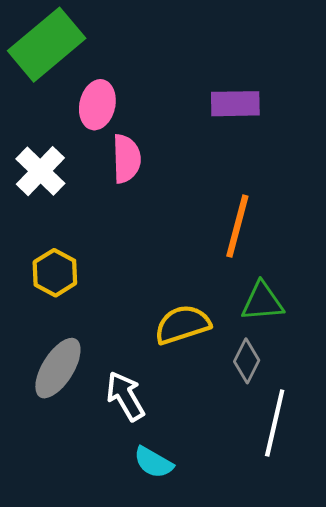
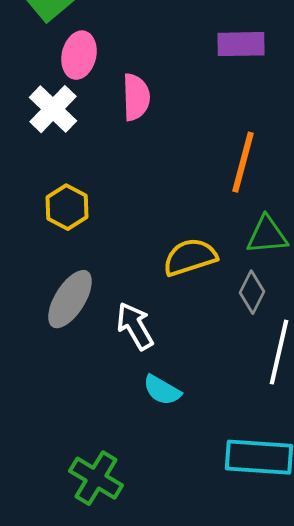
pink ellipse: (97, 105) -> (79, 55), moved

